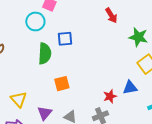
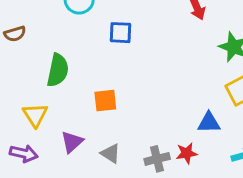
green semicircle: (45, 54) -> (58, 70), moved
red star: (110, 96) -> (187, 153), moved

